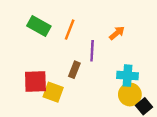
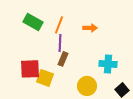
orange arrow: (117, 33) -> (90, 28), moved, turned 40
purple line: (92, 51) -> (60, 43), moved
yellow circle: (130, 94) -> (87, 86), moved

